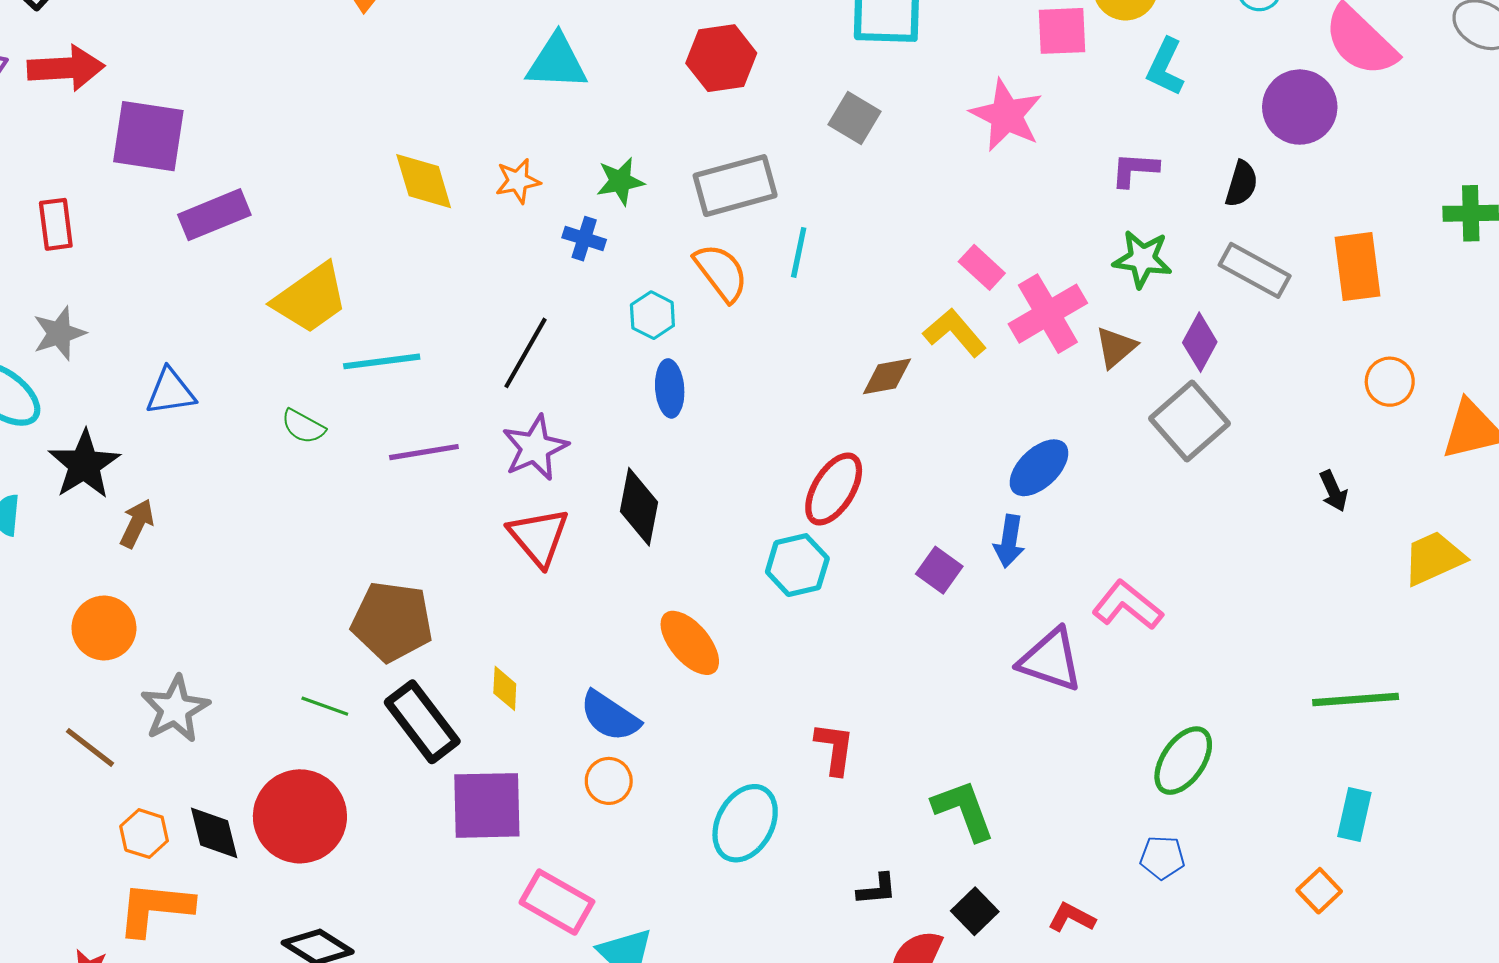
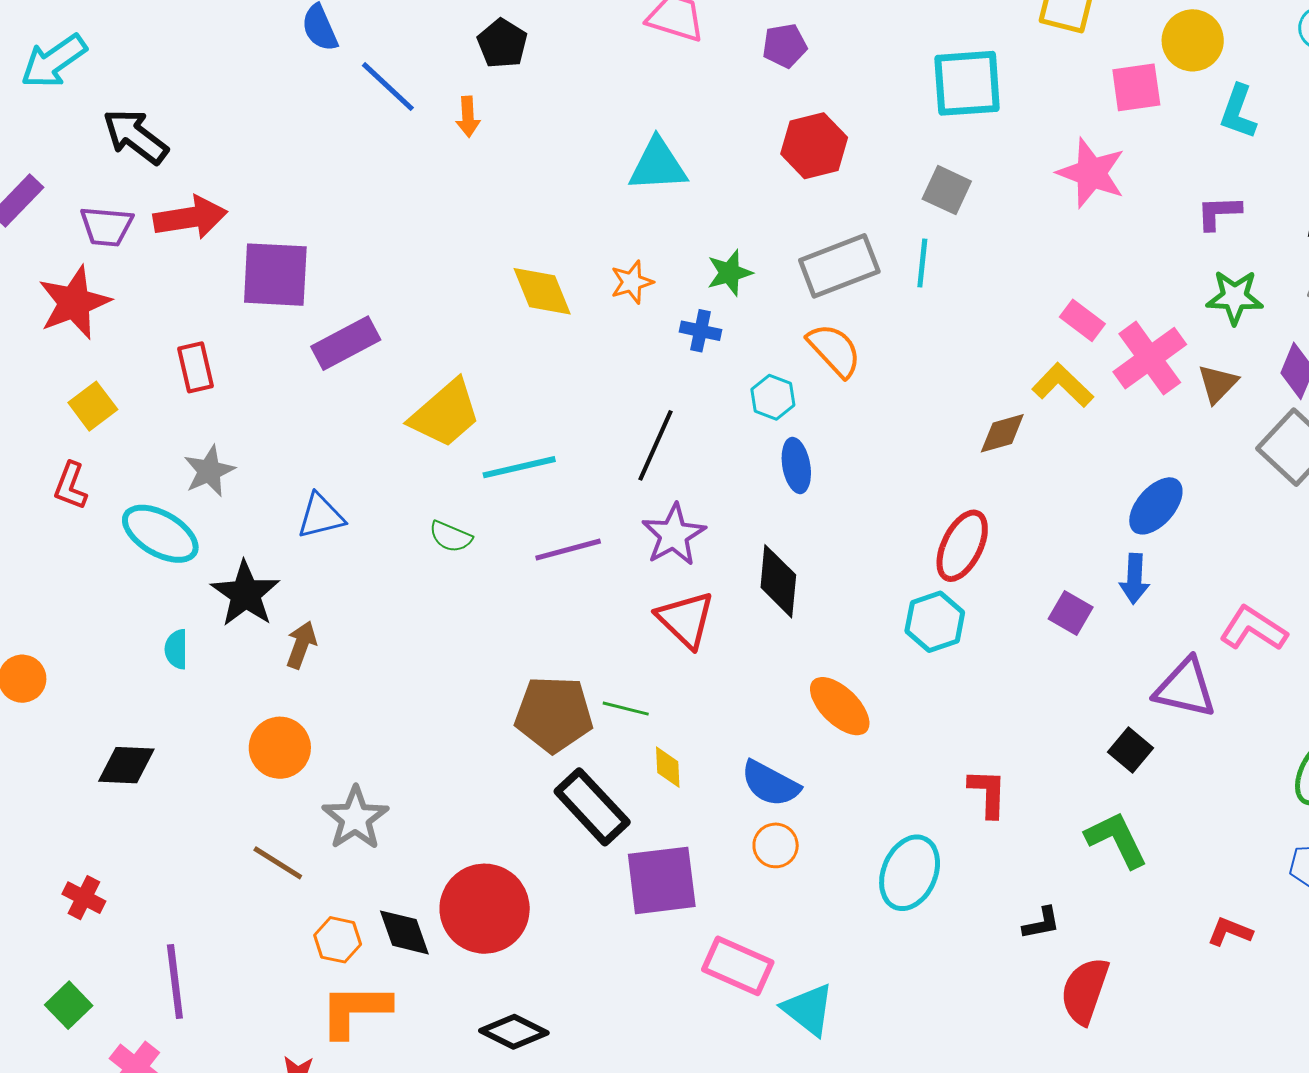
cyan line: (799, 252) -> (922, 263), moved
green line: (325, 706) -> (626, 709), moved
black square: (975, 911) -> (1130, 750), moved

